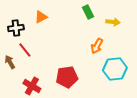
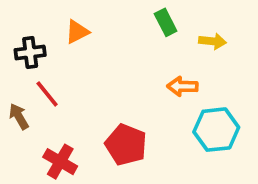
orange arrow: (97, 46) -> (182, 86), turned 63
red pentagon: (67, 77) -> (126, 145), turned 30

